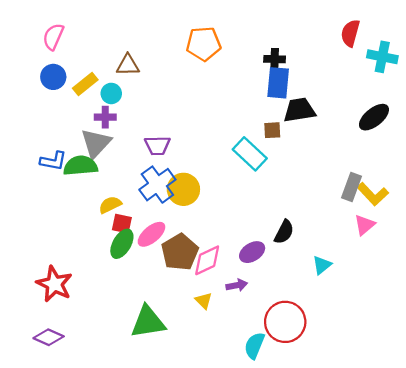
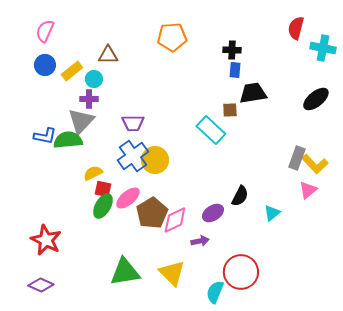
blue rectangle: (278, 83) -> (235, 70), size x0.6
cyan triangle: (322, 265) -> (272, 213), moved
yellow triangle: (204, 301) -> (172, 273), moved, size x1.8

